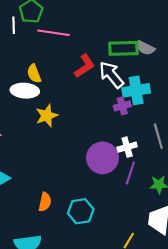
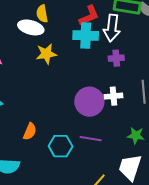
white arrow: (111, 75) -> (112, 28), turned -144
cyan cross: (136, 90) -> (86, 36), moved
purple line: (130, 173) -> (91, 139), moved, turned 70

